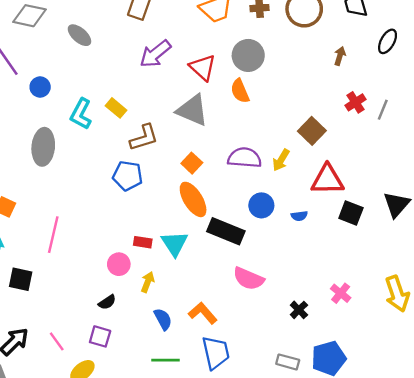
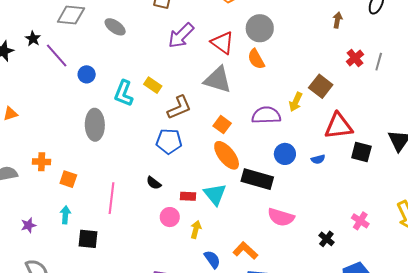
yellow arrow: (281, 160) -> (296, 102), moved
black semicircle: (107, 302) -> (154, 183), moved, turned 77

